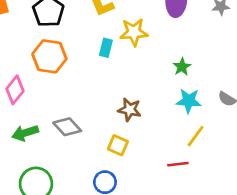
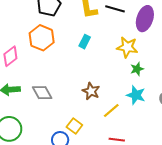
yellow star: (134, 32) -> (127, 47), moved
yellow line: (196, 136) -> (111, 110), moved
yellow square: (118, 145) -> (74, 126), moved

